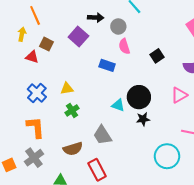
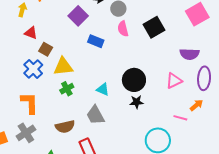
brown square: (47, 44) -> (46, 49), moved
black square: (157, 56) -> (154, 27), moved, size x1.5
blue rectangle: (107, 65) -> (96, 41), moved
yellow triangle: (67, 89) -> (63, 67), size x1.5
cyan triangle: (118, 105) -> (103, 89), moved

